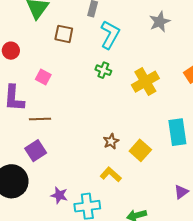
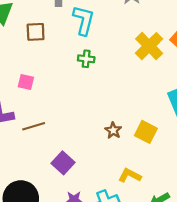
yellow cross: (145, 82) -> (149, 46), moved
purple square: (36, 151) -> (63, 163), moved
yellow L-shape: (111, 174) -> (130, 175), moved

